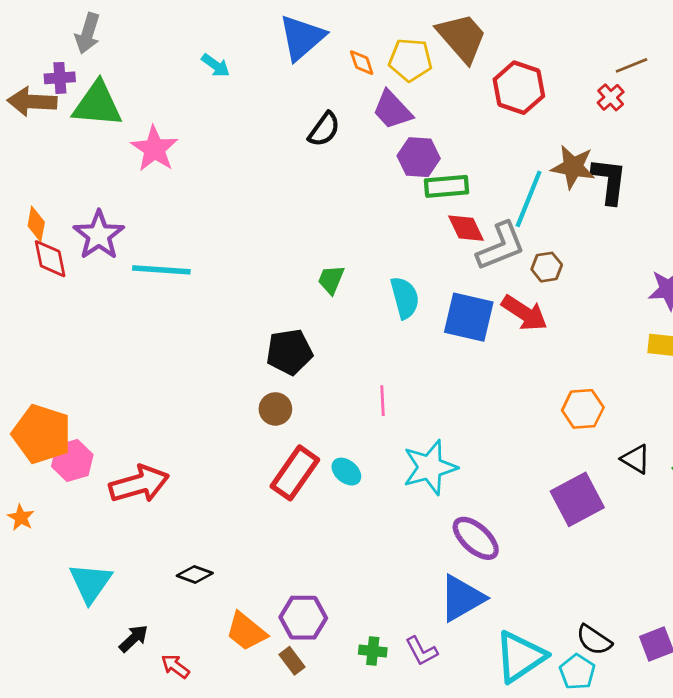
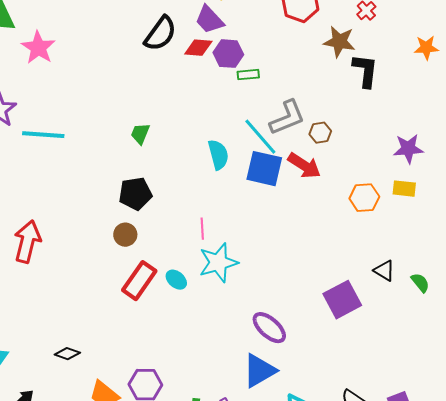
black semicircle: (324, 129) -> (160, 34), size x1.4
brown star: (573, 167) -> (339, 42), moved
green rectangle: (447, 186) -> (248, 75), size x0.7
cyan line: (529, 199) -> (260, 137), moved, turned -63
red diamond: (466, 228) -> (198, 48), moved, turned -60
green trapezoid: (331, 280) -> (140, 134), moved
orange hexagon: (583, 409) -> (364, 198), moved
cyan star: (430, 467) -> (218, 263), moved
red arrow: (139, 484) -> (27, 242), moved, turned -60

